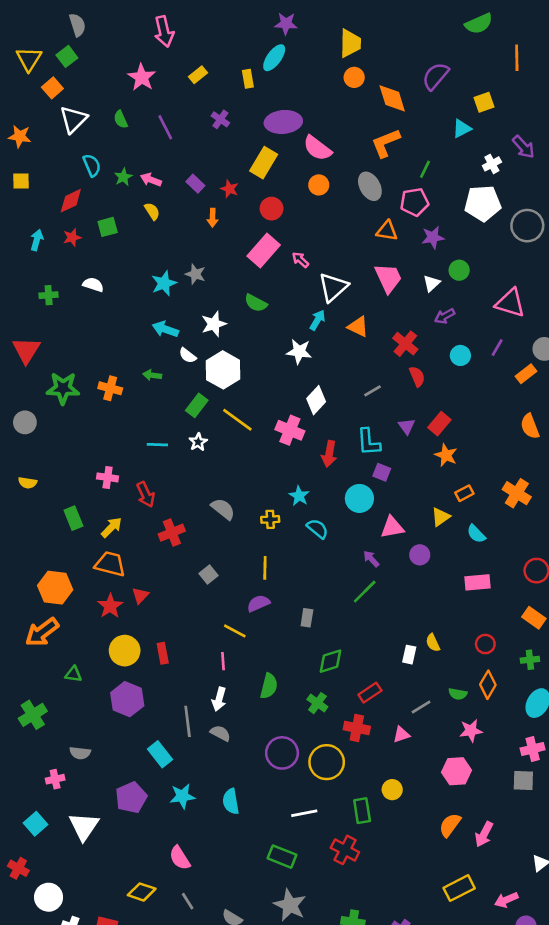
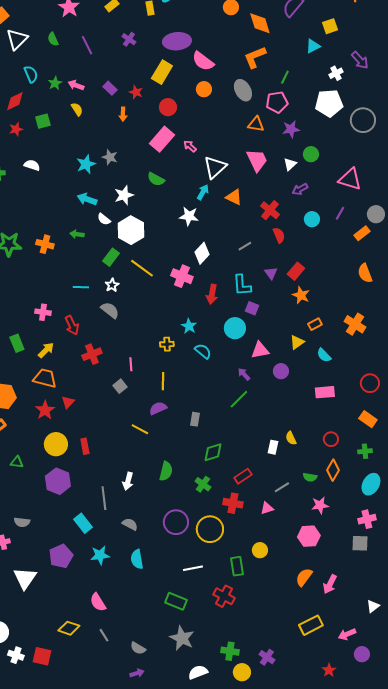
gray semicircle: (223, 509) -> (110, 310), moved
pink line: (223, 661) -> (131, 364), moved
gray semicircle: (220, 733) -> (130, 524), moved

